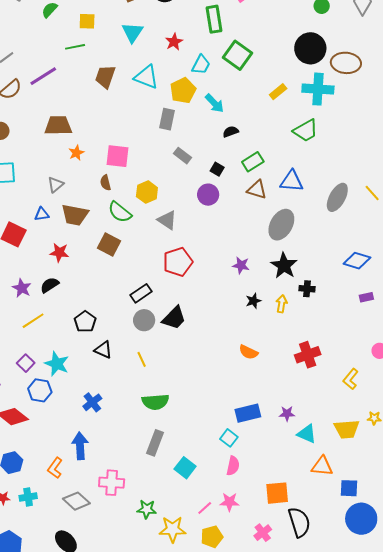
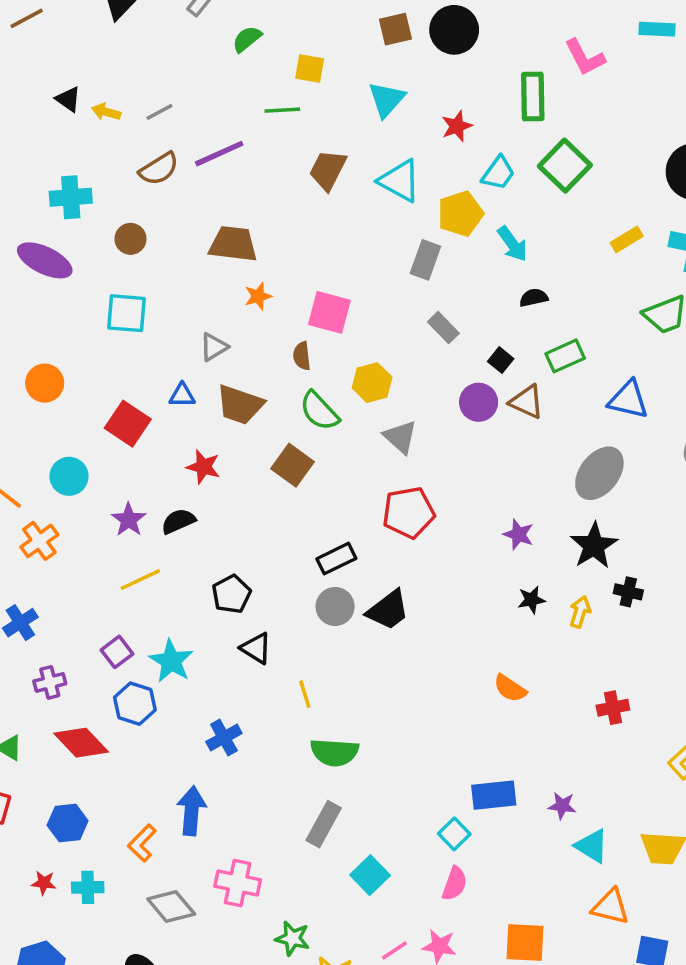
brown triangle: (257, 190) -> (527, 402), moved
red cross: (308, 355) -> (613, 708), size x0.7
yellow line: (142, 359) -> (305, 694), moved

